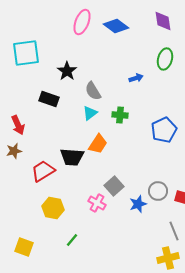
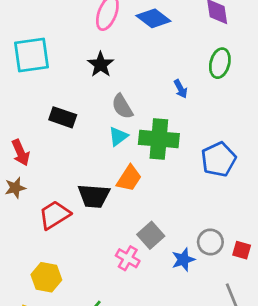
black star: (67, 71) -> (101, 64), moved
blue arrow: (136, 78) -> (181, 89), turned 80
green cross: (120, 115) -> (159, 139), size x1.8
yellow hexagon: (53, 208) -> (46, 277), moved

